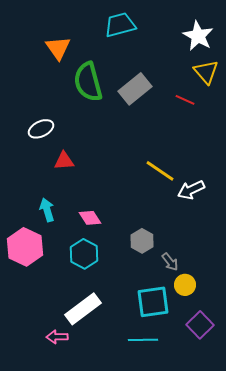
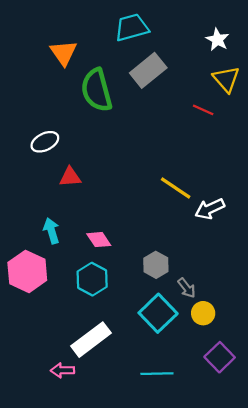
white star: (198, 36) -> (217, 40), size x0.7
gray rectangle: (135, 89) -> (148, 70), moved
cyan square: (153, 302) -> (158, 313), moved, turned -36

